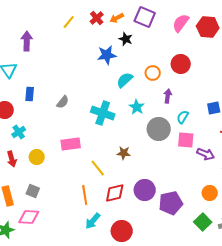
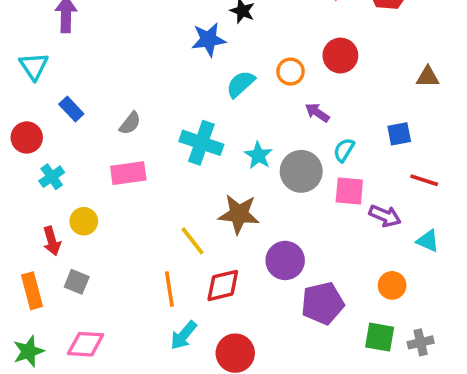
blue rectangle: (30, 94) -> (71, 109), turned -48
purple arrow: (168, 96) -> (317, 113), turned -64
cyan star: (137, 107) -> (258, 155), moved
pink rectangle: (71, 144) -> (128, 173), moved
brown star: (124, 153) -> (239, 214), size x1.6
red arrow: (12, 159) -> (52, 241), moved
purple circle: (145, 190) -> (285, 260), moved
pink diamond: (29, 217) -> (86, 344), moved
green square: (203, 222) -> (380, 337), turned -36

